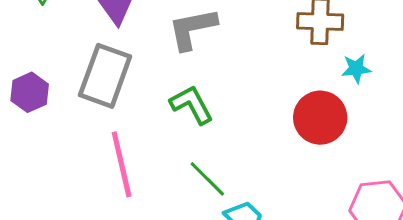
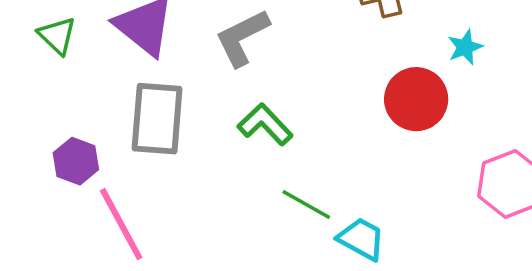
cyan star: (356, 69) -> (465, 47), moved
pink line: (122, 164) -> (121, 224), moved

